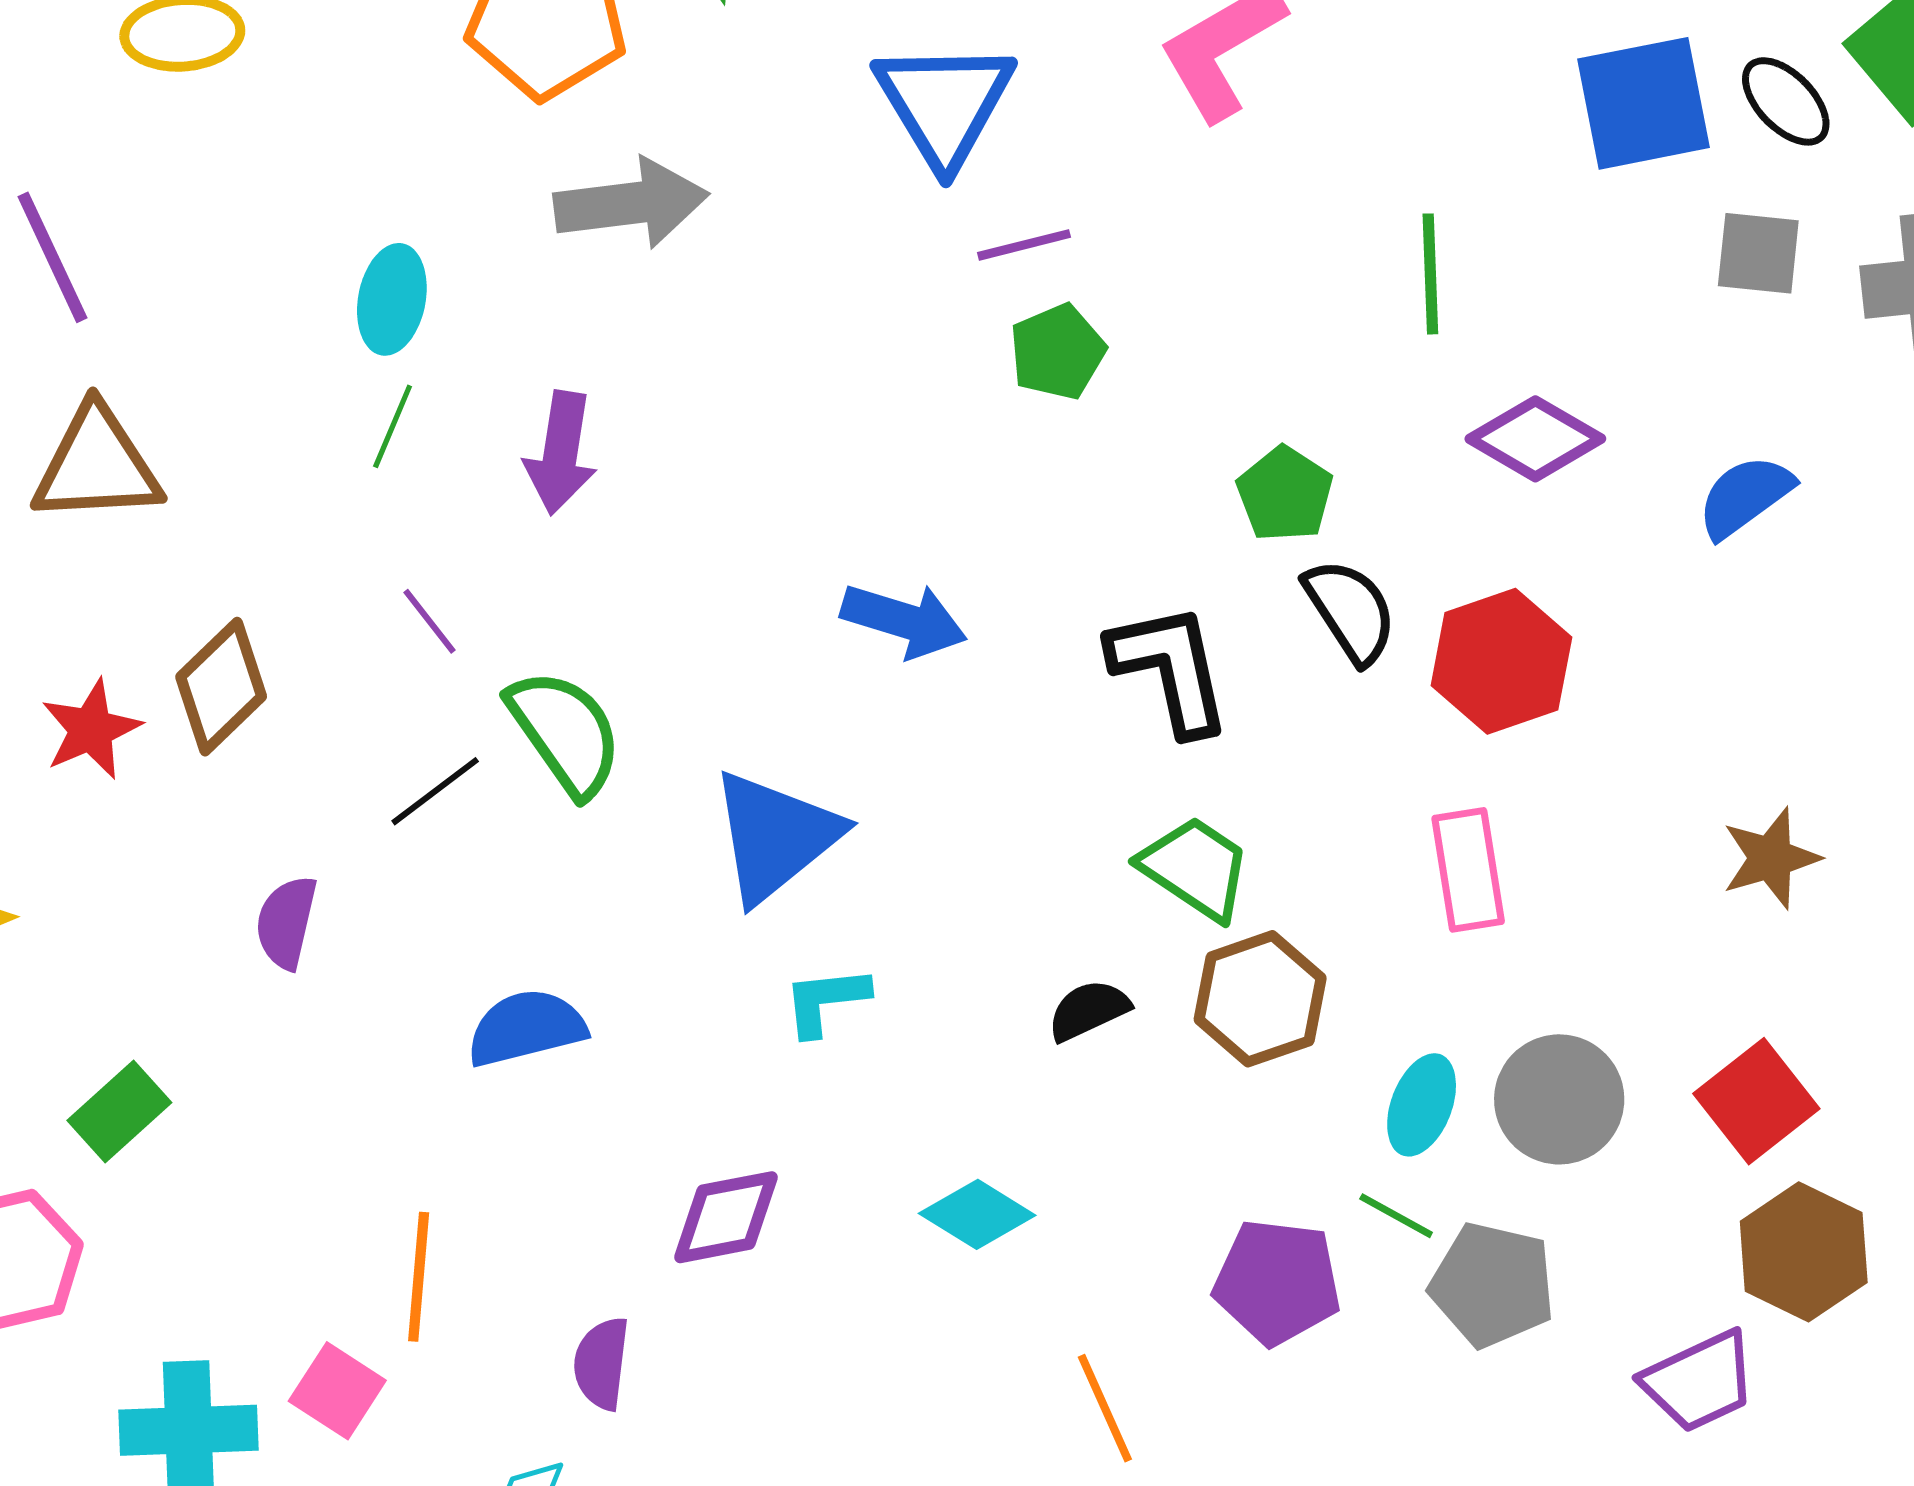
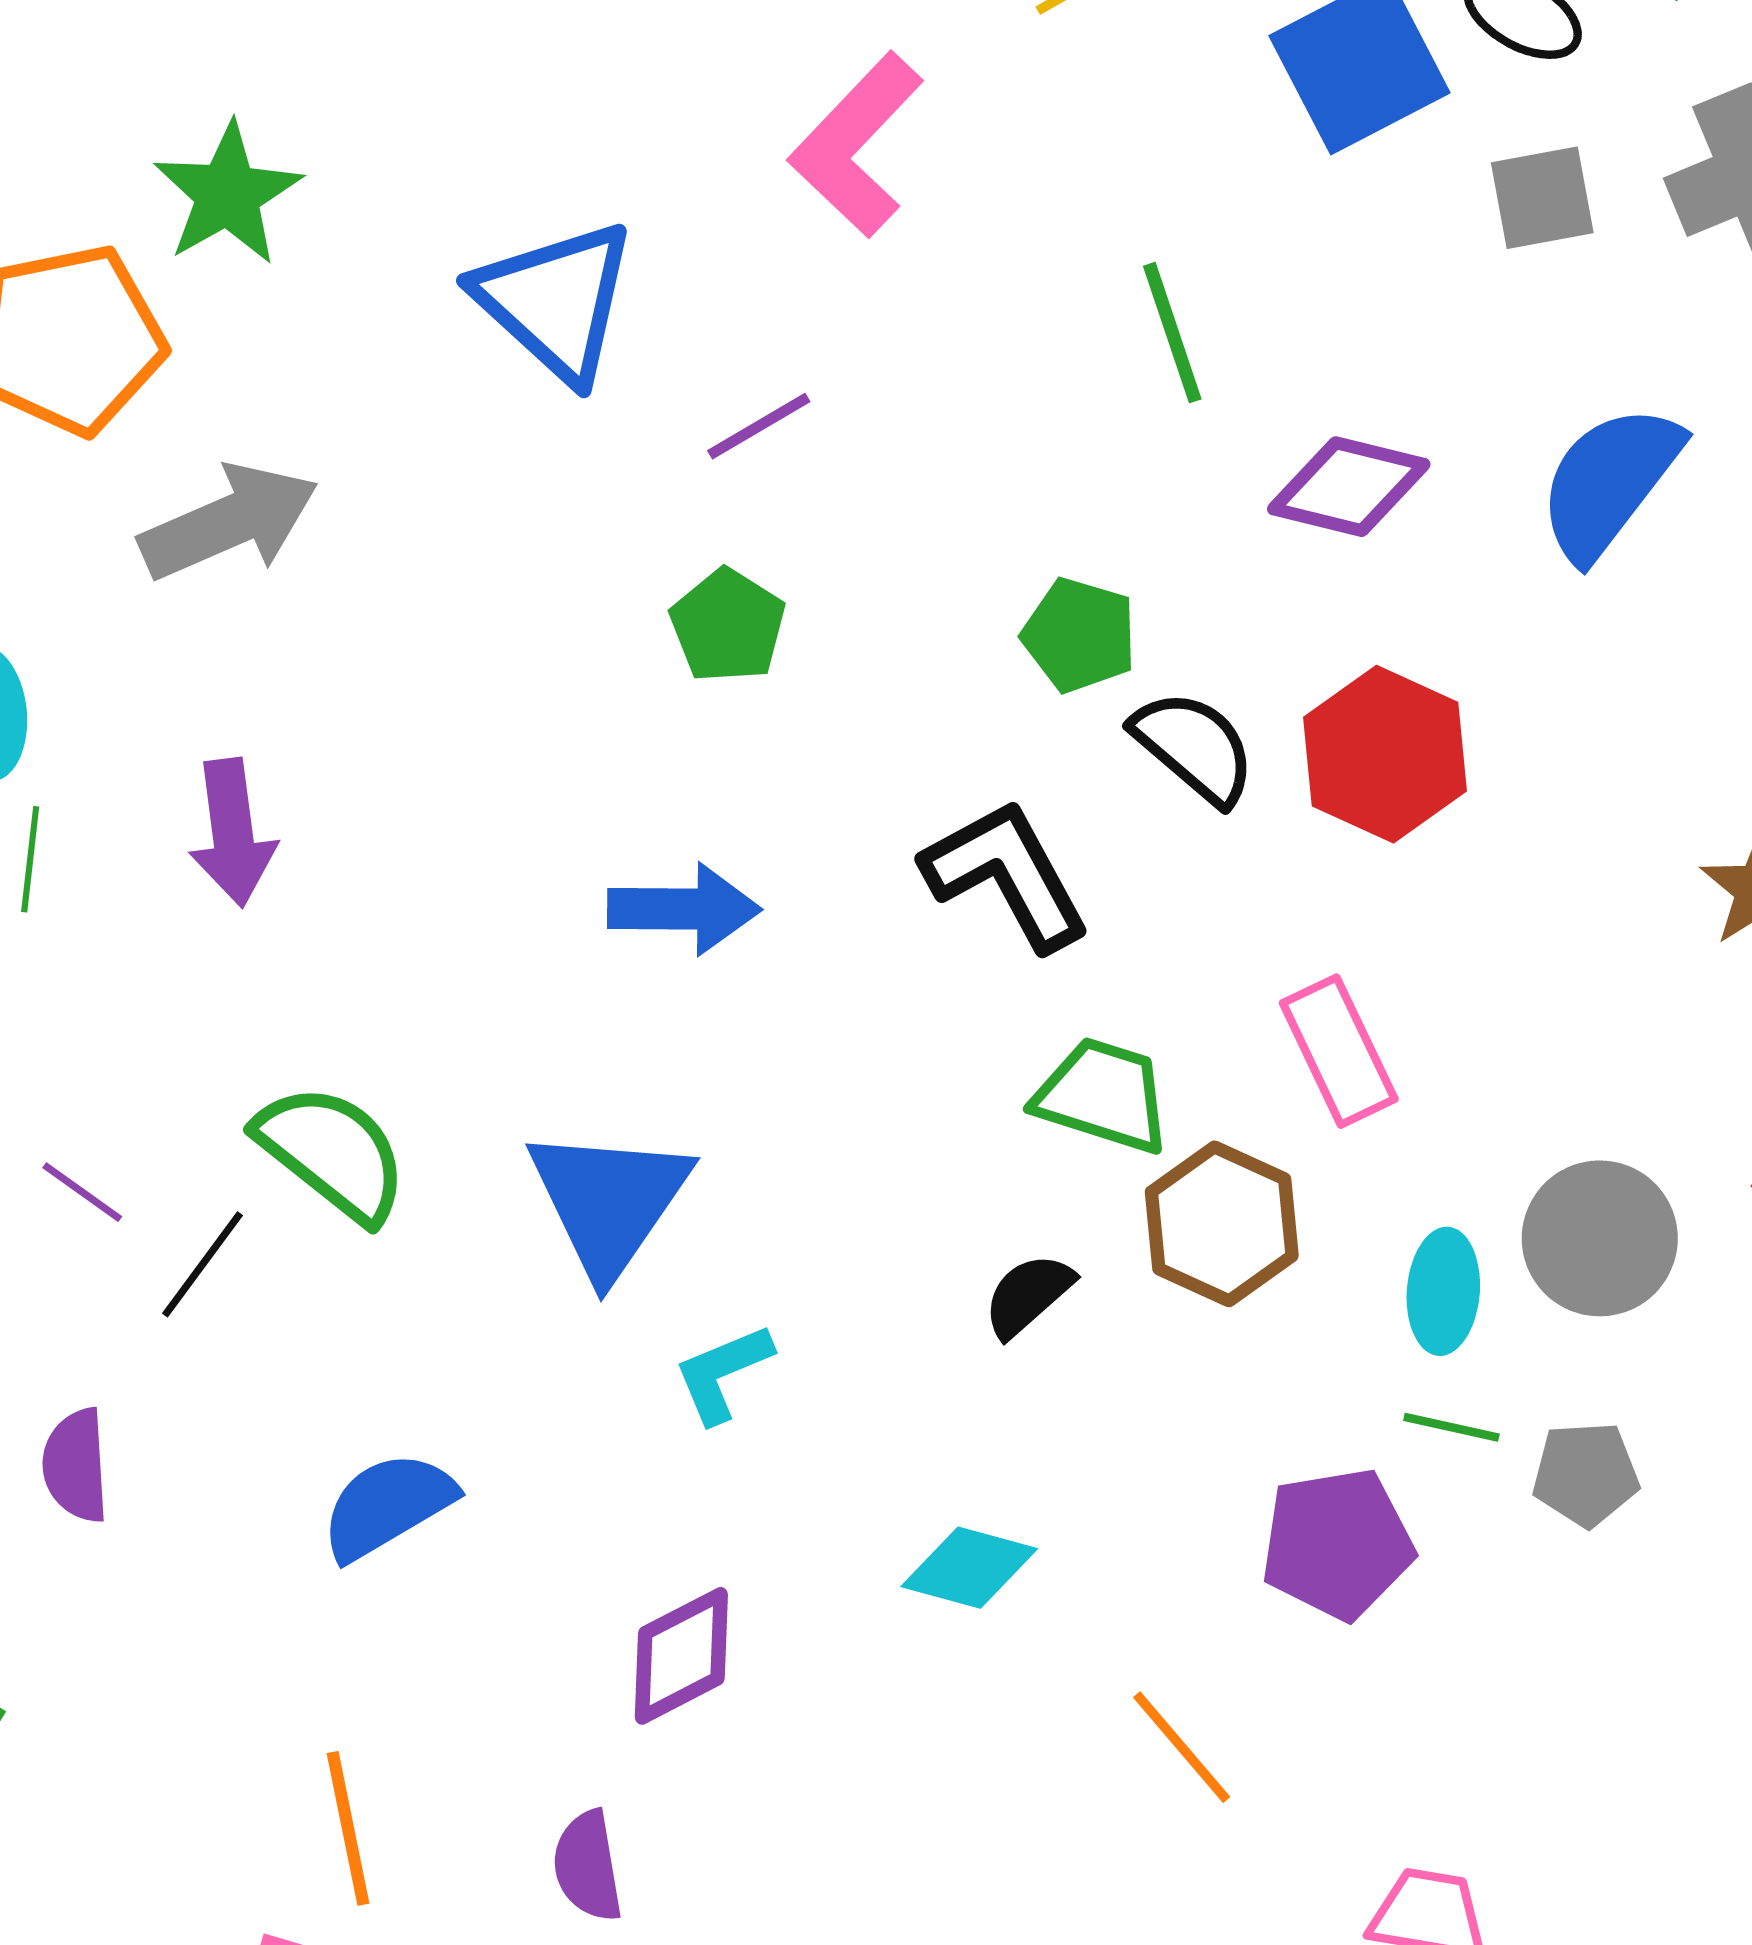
purple line: (1024, 245) -> (759, 426), moved
green pentagon: (1057, 352) -> (728, 626), moved
blue semicircle: (1745, 496) -> (1609, 482), size x1.4
purple line: (429, 621) -> (82, 1192), moved
pink rectangle: (1468, 870) -> (1339, 1051), moved
gray pentagon: (1492, 1285) -> (1586, 1474), size x0.7

